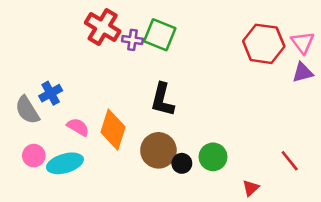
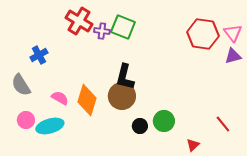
blue cross: (51, 93) -> (39, 55), moved
brown circle: (158, 150) -> (122, 96), moved

